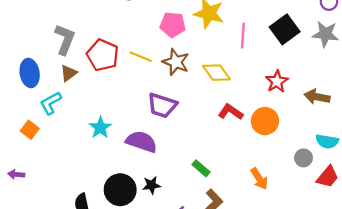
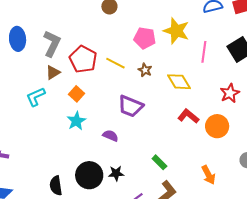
brown star: (176, 62) -> (145, 70), size x0.6
blue ellipse: (30, 73) -> (18, 39), moved
orange square: (30, 130) -> (76, 94), moved
purple semicircle: (141, 142) -> (110, 136), size x0.6

